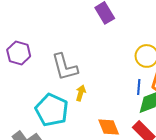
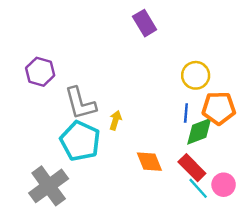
gray L-shape: (65, 67) -> (80, 103), moved

